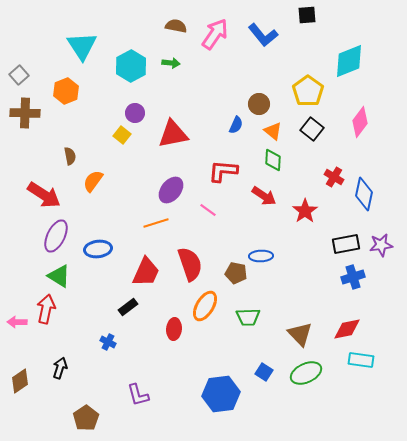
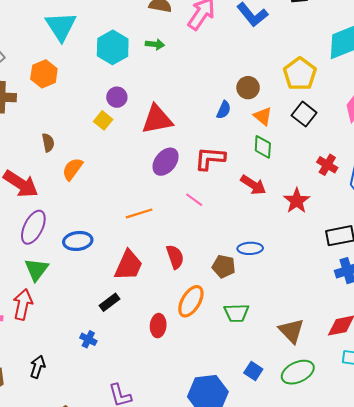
purple ellipse: (171, 190) -> (166, 162), moved
red semicircle: (190, 264) -> (175, 257), size x0.7
green triangle: (59, 276) -> (37, 270), turned 35

